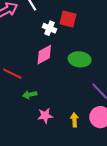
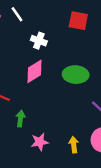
red square: (68, 19) -> (78, 21), moved
green arrow: (30, 95) -> (20, 119), turned 112

